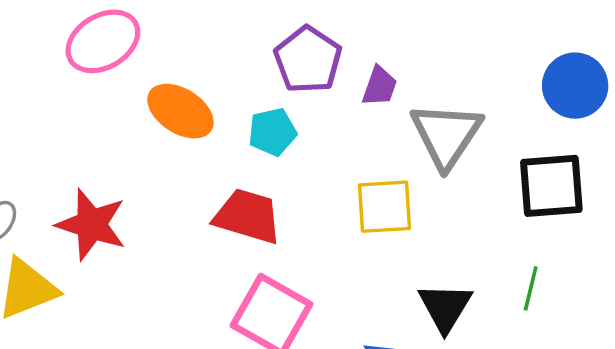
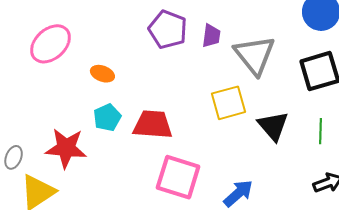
orange ellipse: (181, 111) -> (102, 74), size x0.6
cyan pentagon: (272, 132) -> (107, 117), moved
black triangle: (445, 307) -> (273, 126), moved

